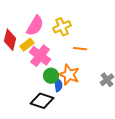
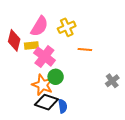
yellow rectangle: (27, 45) -> (31, 45), turned 32
orange star: (69, 75) -> (42, 85), moved
blue semicircle: (58, 85) -> (63, 106), moved

